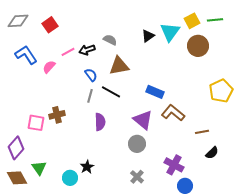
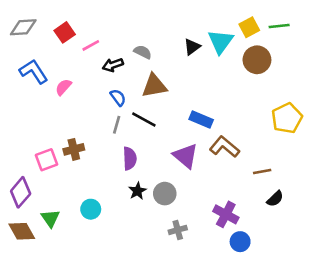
pink line: (68, 52) -> (91, 45), moved
pink square: (36, 123) -> (47, 160), turned -30
gray circle: (137, 144) -> (165, 194), moved
black star: (87, 167) -> (137, 191), moved
gray cross: (137, 177) -> (178, 230), turned 32
cyan circle: (70, 178) -> (91, 209), moved

